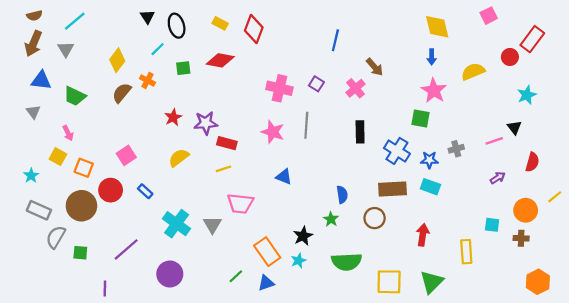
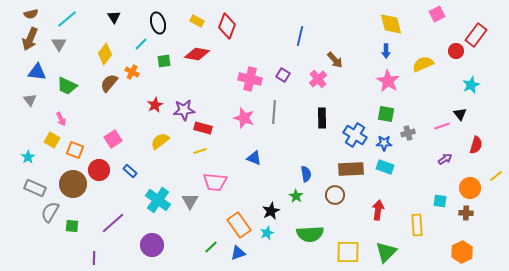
black triangle: (147, 17) -> (114, 17), moved
green square: (420, 118) -> (386, 114), moved
orange hexagon: (538, 282) -> (462, 252), moved

